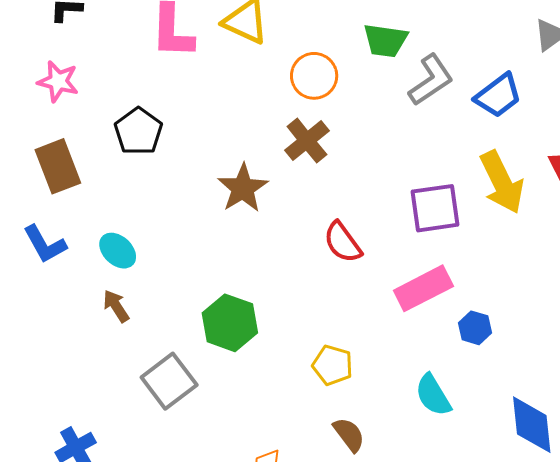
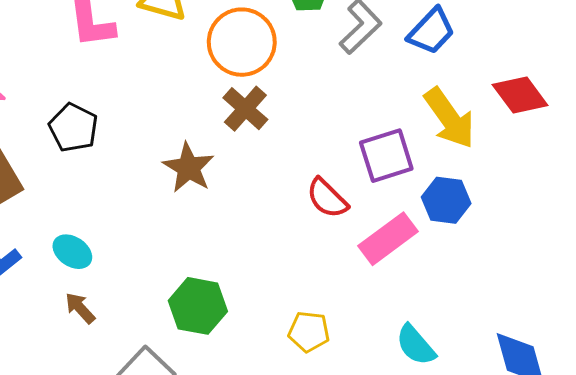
orange circle: (314, 76) -> (242, 42), size x1.4
red semicircle: (343, 242) -> (327, 198), moved
blue hexagon: (475, 328) -> (446, 200), moved, size x1.4

